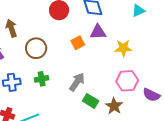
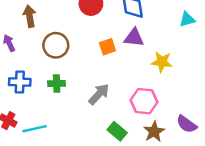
pink hexagon: (127, 81) -> (144, 101), moved
green rectangle: (91, 101) -> (117, 131), moved
brown star: (114, 106) -> (154, 132), moved

